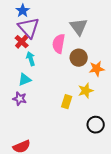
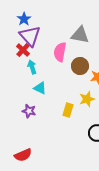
gray triangle: (79, 27) -> (80, 35), turned -42
cyan triangle: (25, 80) -> (40, 88), moved, turned 48
purple star: (20, 99) -> (29, 111), moved

